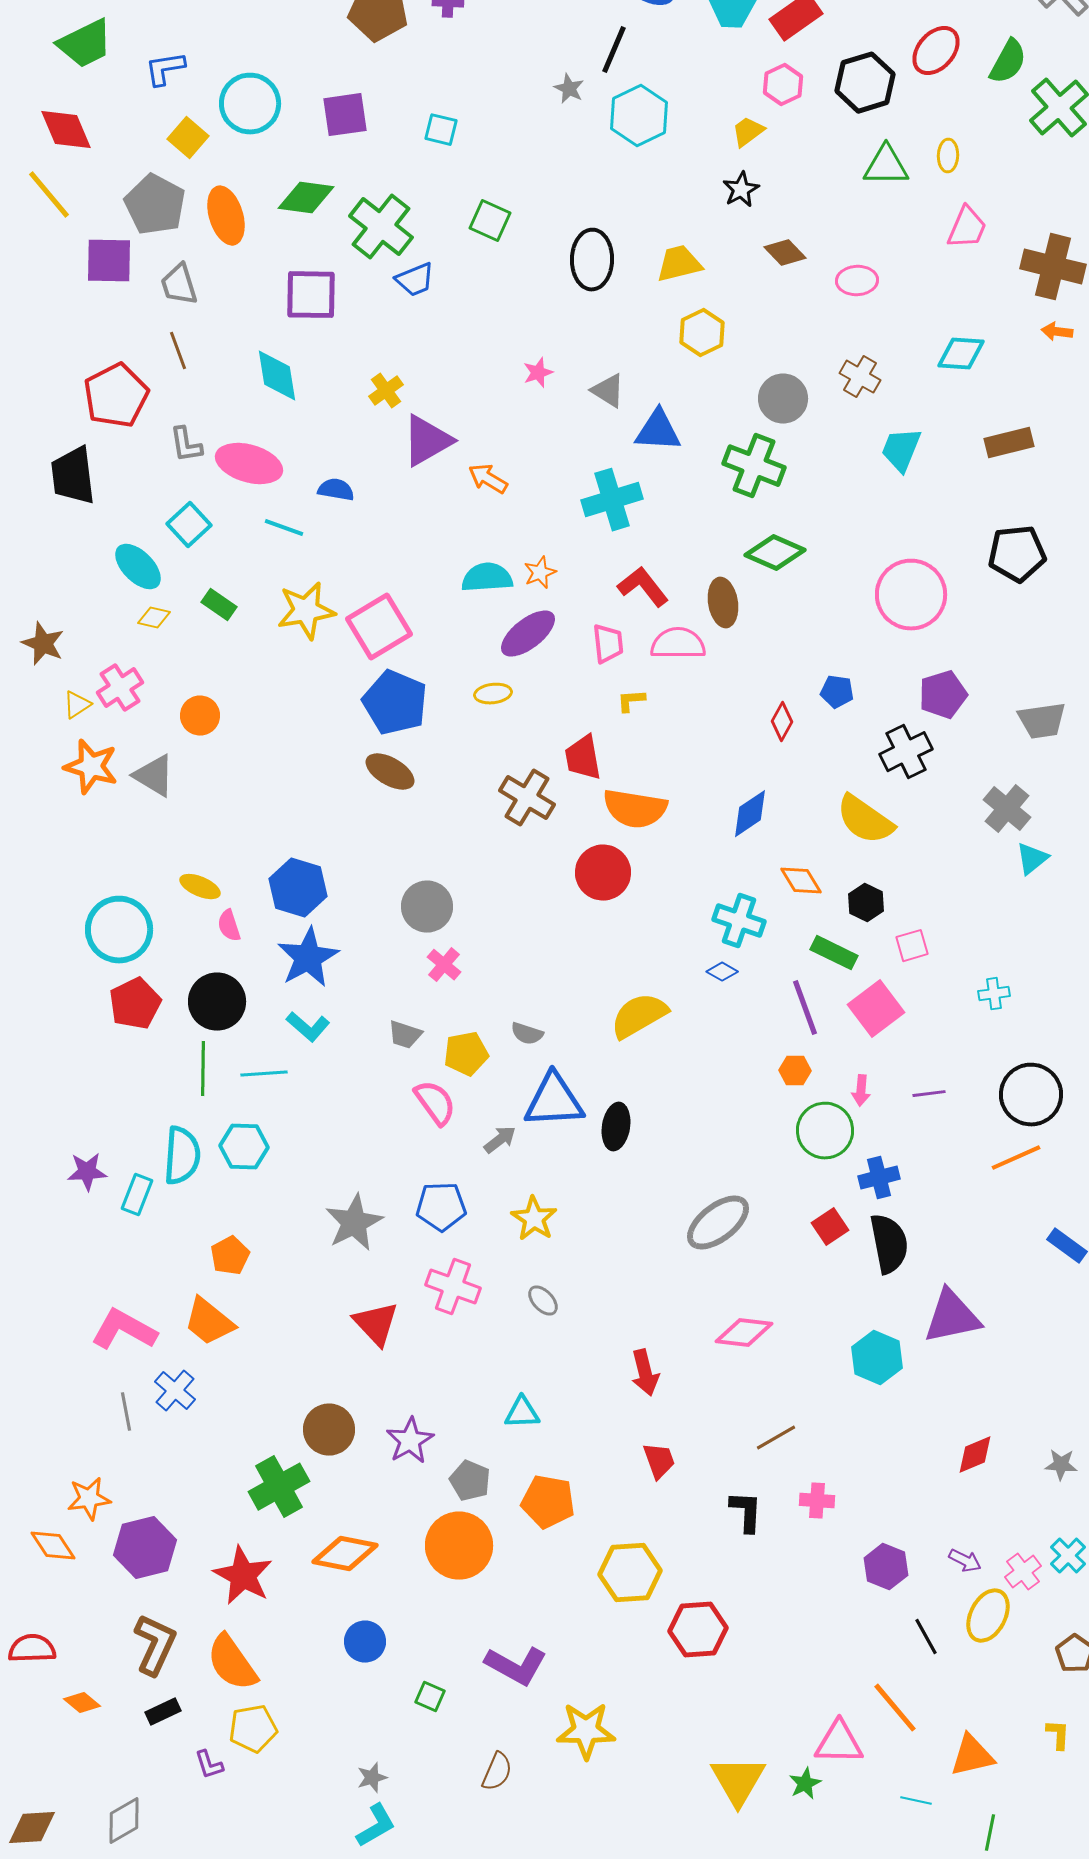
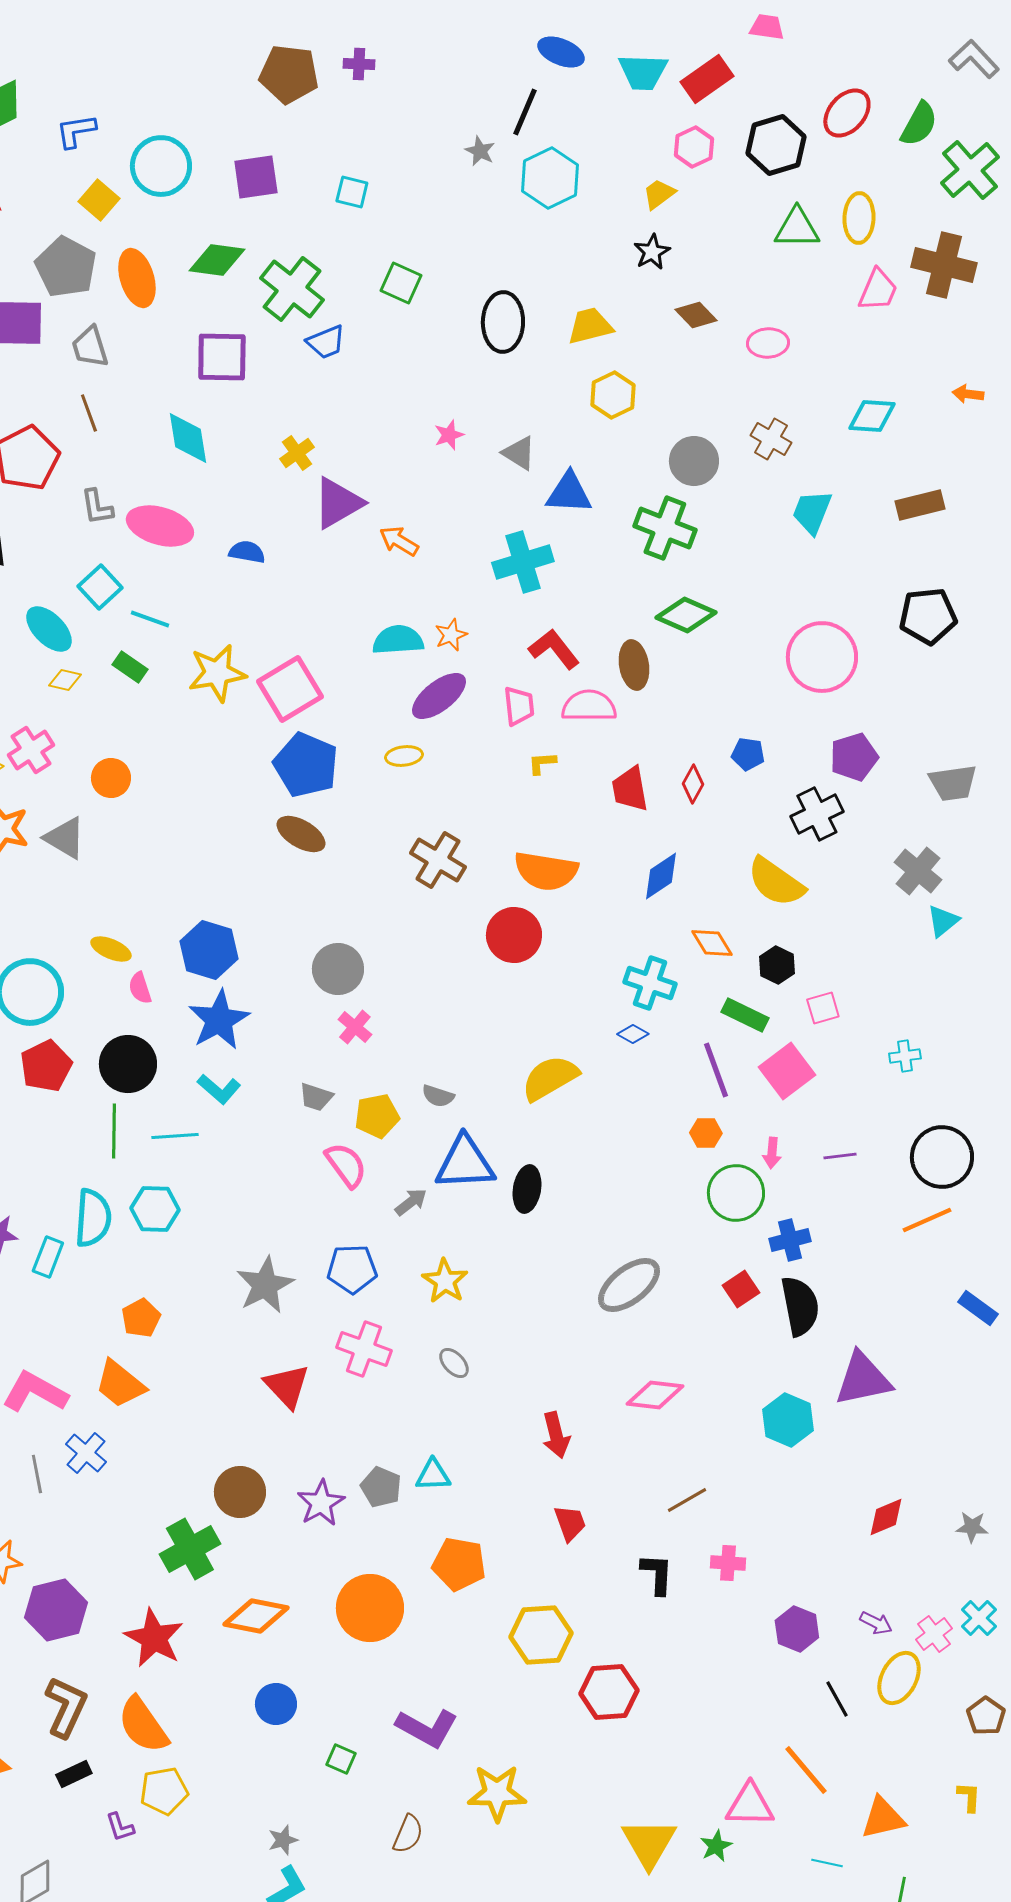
yellow ellipse: (948, 156) -> (859, 218), size x1.5
brown cross: (1053, 267) -> (944, 265), moved
cyan line: (284, 528) -> (150, 619), moved
red trapezoid: (583, 758) -> (630, 789), moved
gray pentagon: (470, 1481) -> (381, 1487), moved

